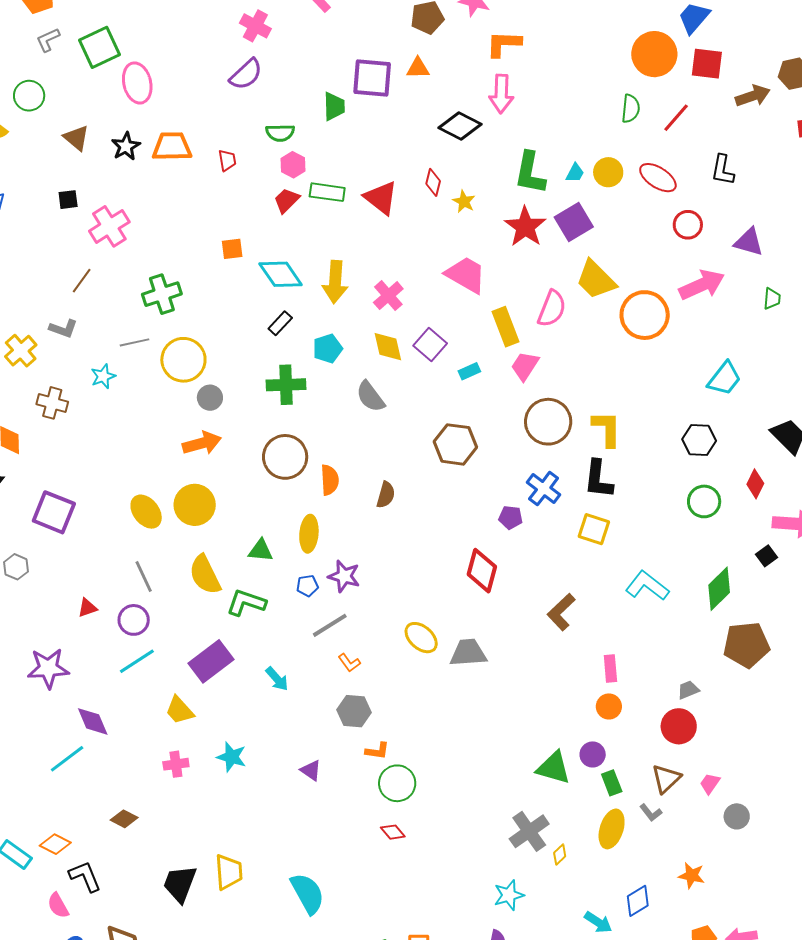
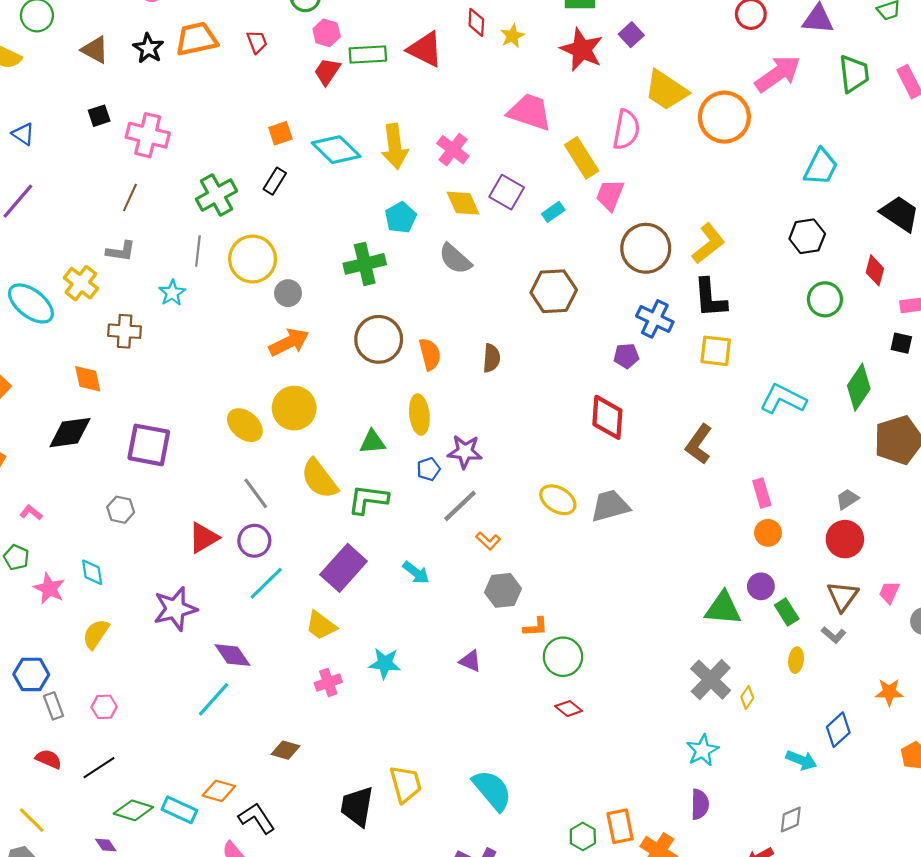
yellow star: (464, 201) -> (512, 36), turned 30
purple square: (574, 222) -> (631, 35), size x0.6
pink cross: (109, 226) -> (148, 135), turned -33
green trapezoid: (772, 299) -> (854, 74), size x1.6
black rectangle: (280, 323) -> (275, 181), moved
gray line: (135, 342) -> (198, 251), turned -60
yellow L-shape: (607, 429) -> (708, 244), turned 63
black square: (766, 556) -> (901, 343), turned -30
red triangle: (87, 608) -> (204, 538), size x1.5
yellow ellipse: (612, 829) -> (796, 660), size x0.6

